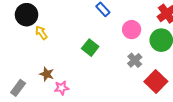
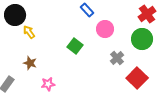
pink circle: (132, 30) -> (105, 29), moved
brown star: (47, 74) -> (30, 63), moved

